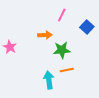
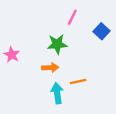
orange arrow: (45, 35) -> (50, 68), moved
green star: (62, 50) -> (57, 44), moved

